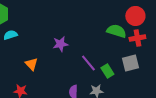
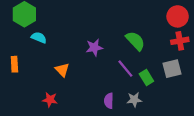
green semicircle: (116, 31) -> (135, 41), moved, turned 30
cyan semicircle: (10, 35) -> (39, 38), turned 40

